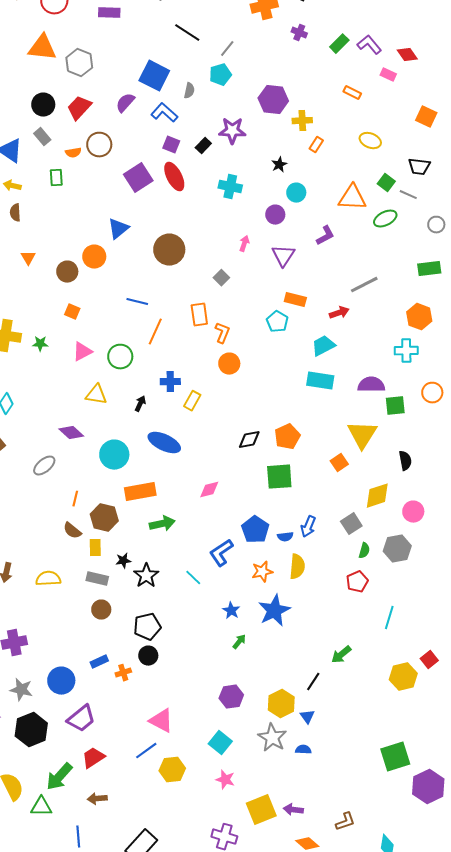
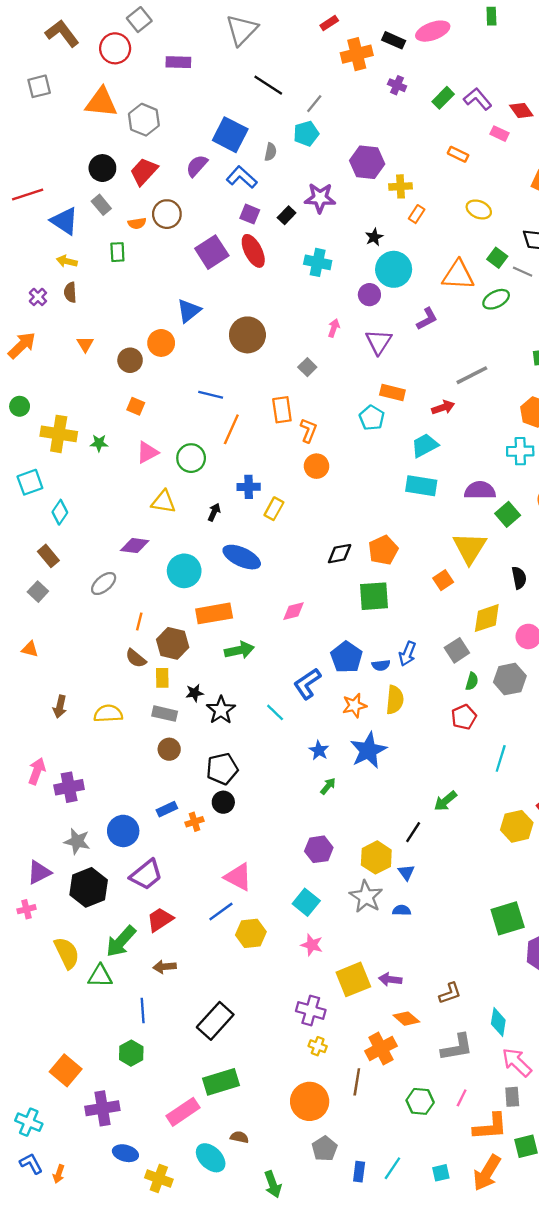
cyan circle: (296, 193) -> (394, 269), size x1.6
green square: (395, 406) -> (508, 514), turned -35
purple diamond: (71, 433) -> (135, 546), turned -35

